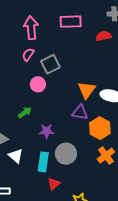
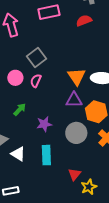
pink semicircle: (28, 55) -> (36, 81), moved
pink circle: (38, 84) -> (15, 78), moved
gray circle: (66, 154) -> (76, 133), moved
red triangle: (54, 184) -> (74, 174), moved

